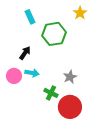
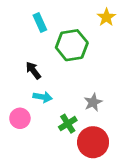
black arrow: (25, 53) -> (33, 70), turned -72
pink circle: (14, 76) -> (20, 118), moved
green cross: (51, 93) -> (68, 124), turned 32

